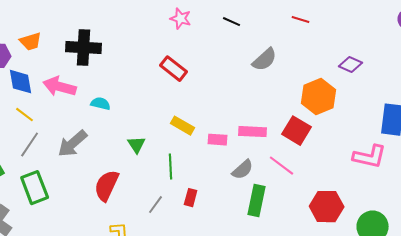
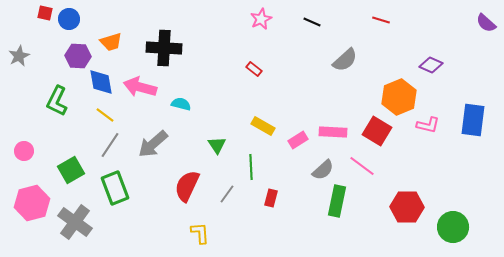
pink star: (181, 19) -> (261, 19), turned 30
red rectangle: (174, 69) -> (254, 69), size x0.6
pink rectangle: (218, 140) -> (298, 140), turned -36
pink L-shape: (370, 157) -> (428, 125), moved, size x0.7
gray line: (156, 205) -> (227, 194), moved

